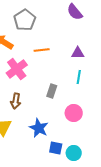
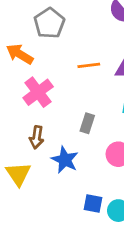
orange line: (42, 50) -> (89, 65), moved
blue star: (39, 128) -> (65, 160), moved

